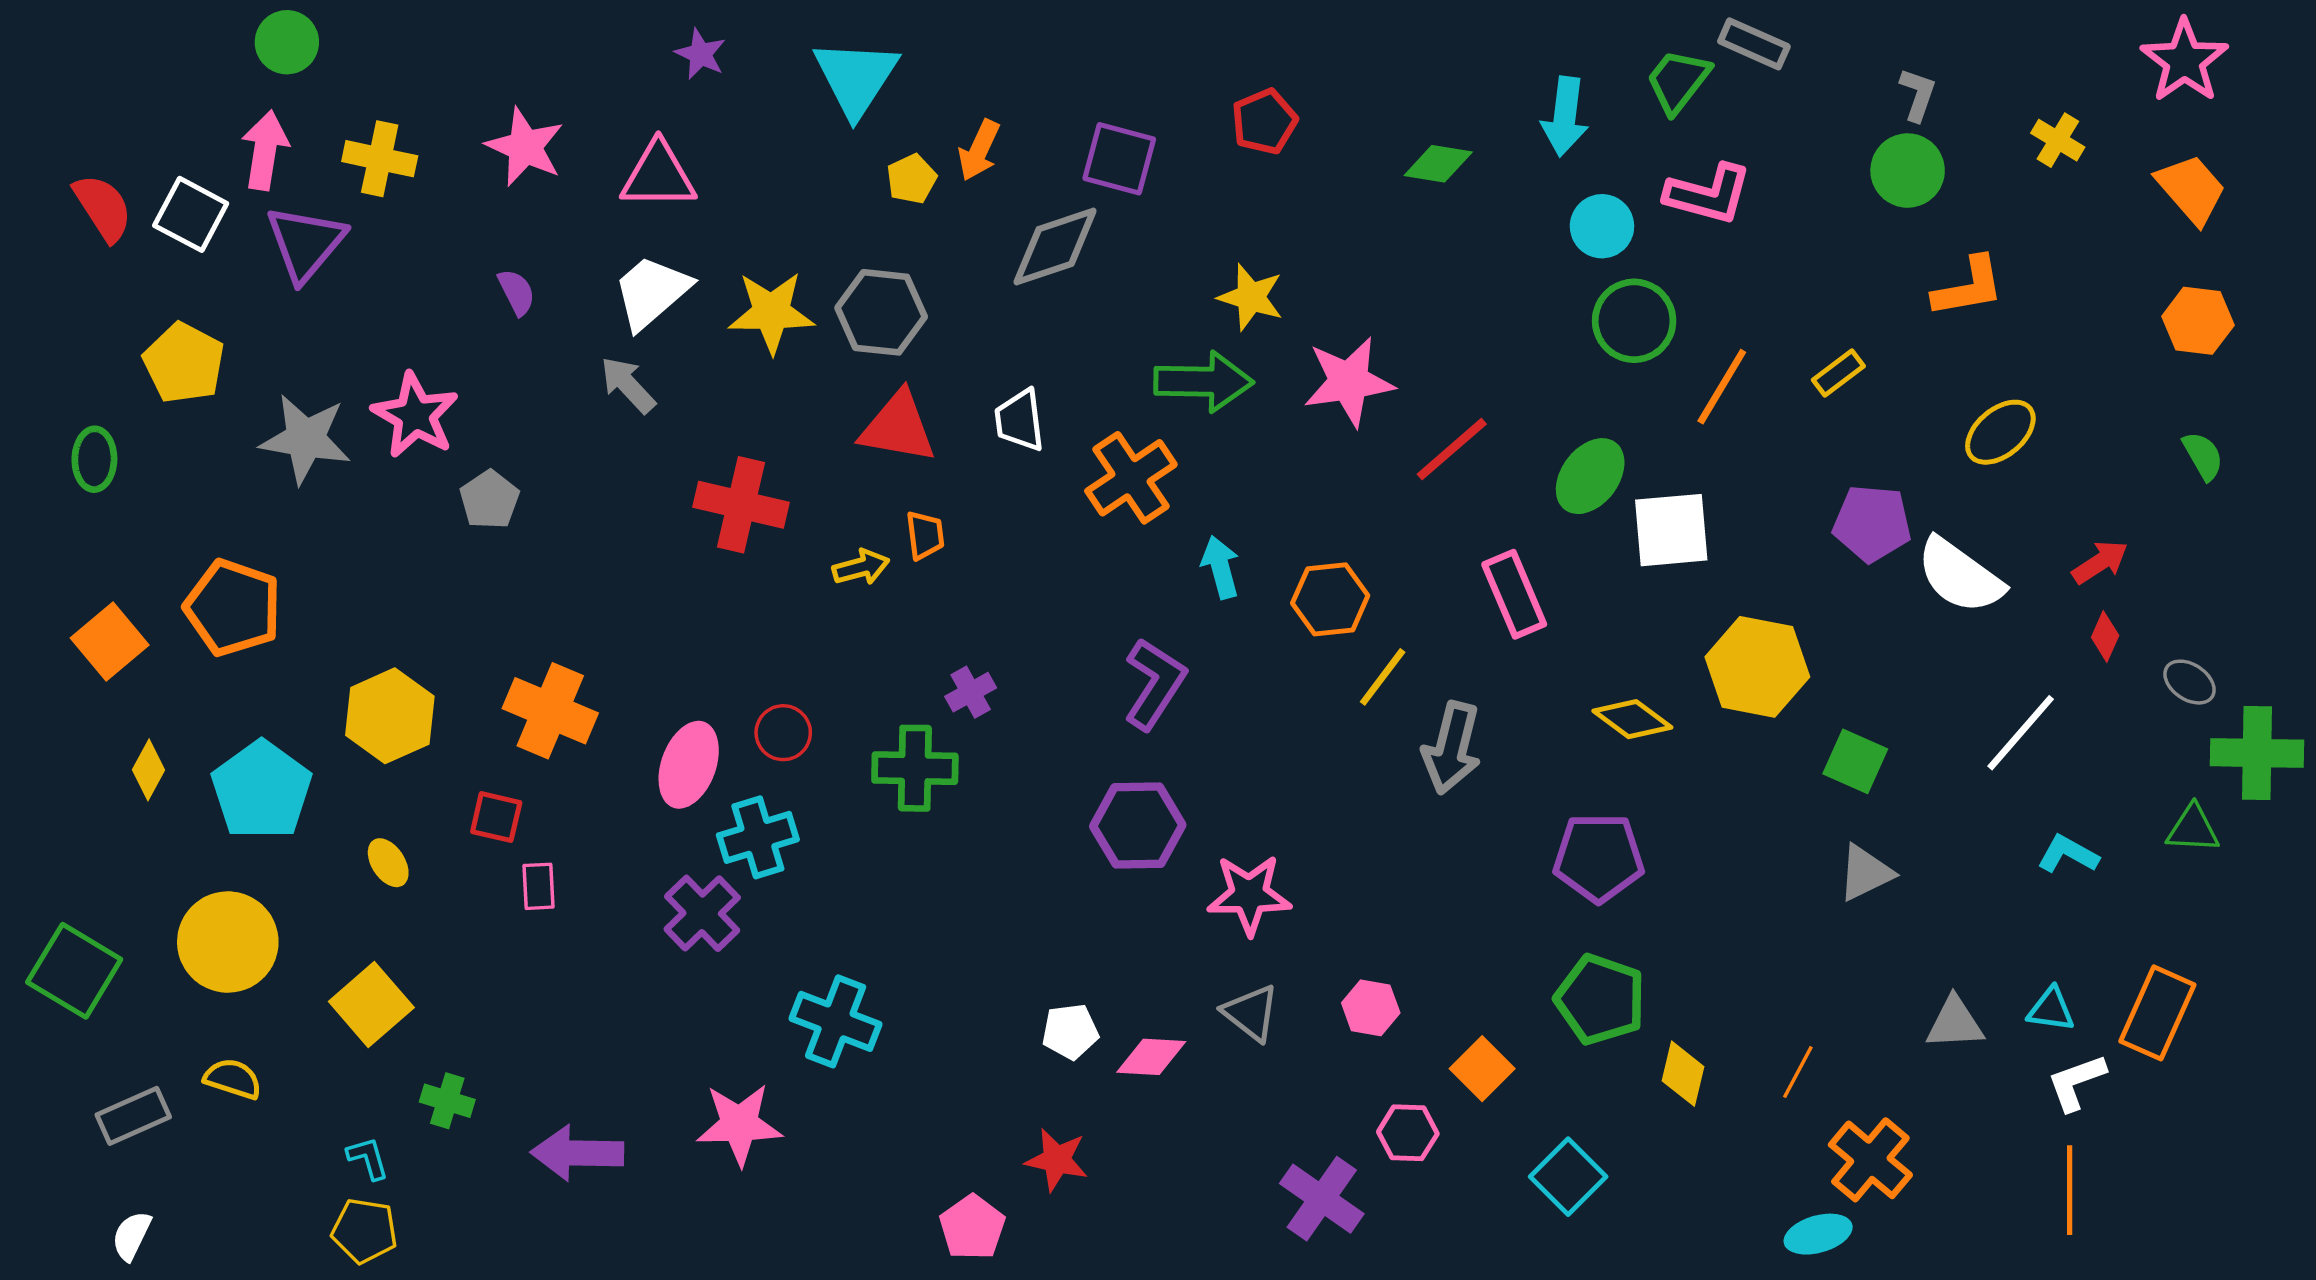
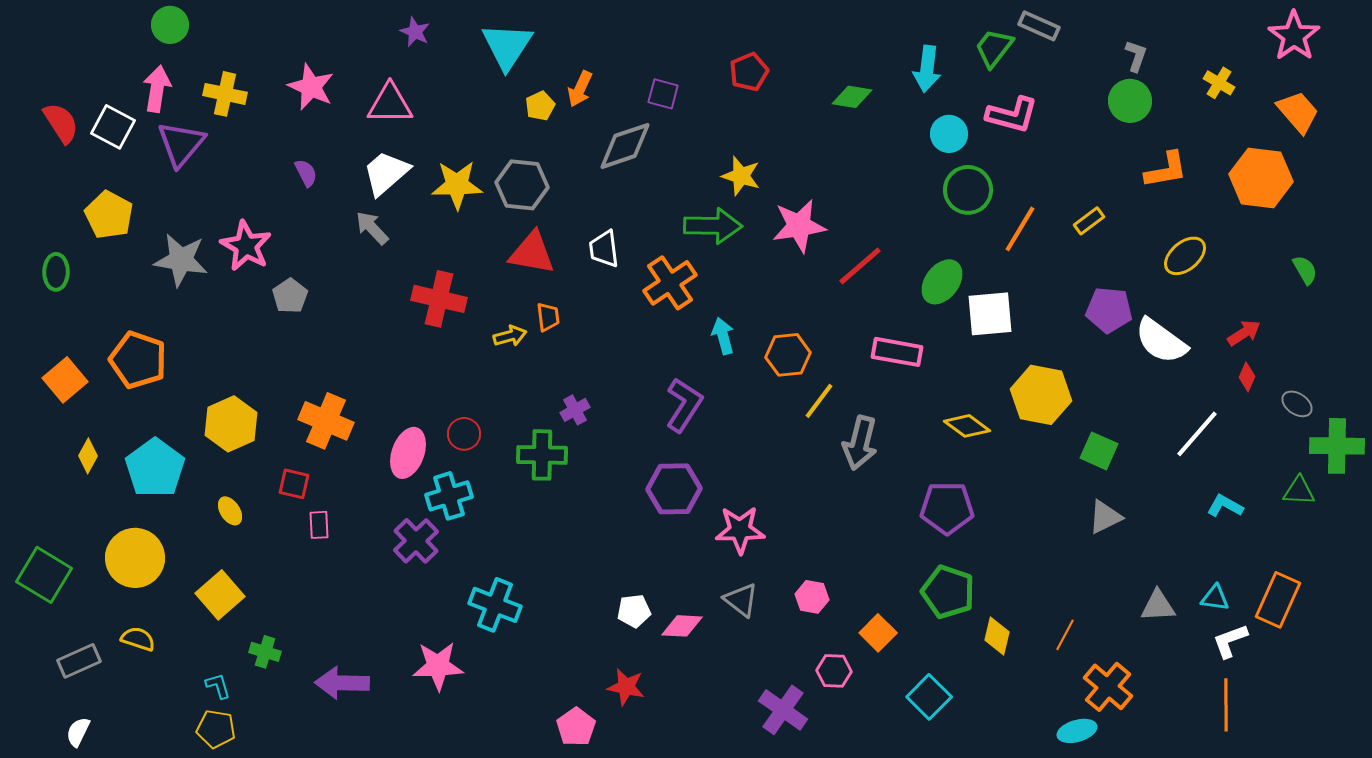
purple square: (1119, 159) -> (663, 94), size x0.7
orange hexagon: (2198, 321) -> (1261, 178), moved, size x1.5
pink rectangle: (1514, 594) -> (897, 352), turned -57

